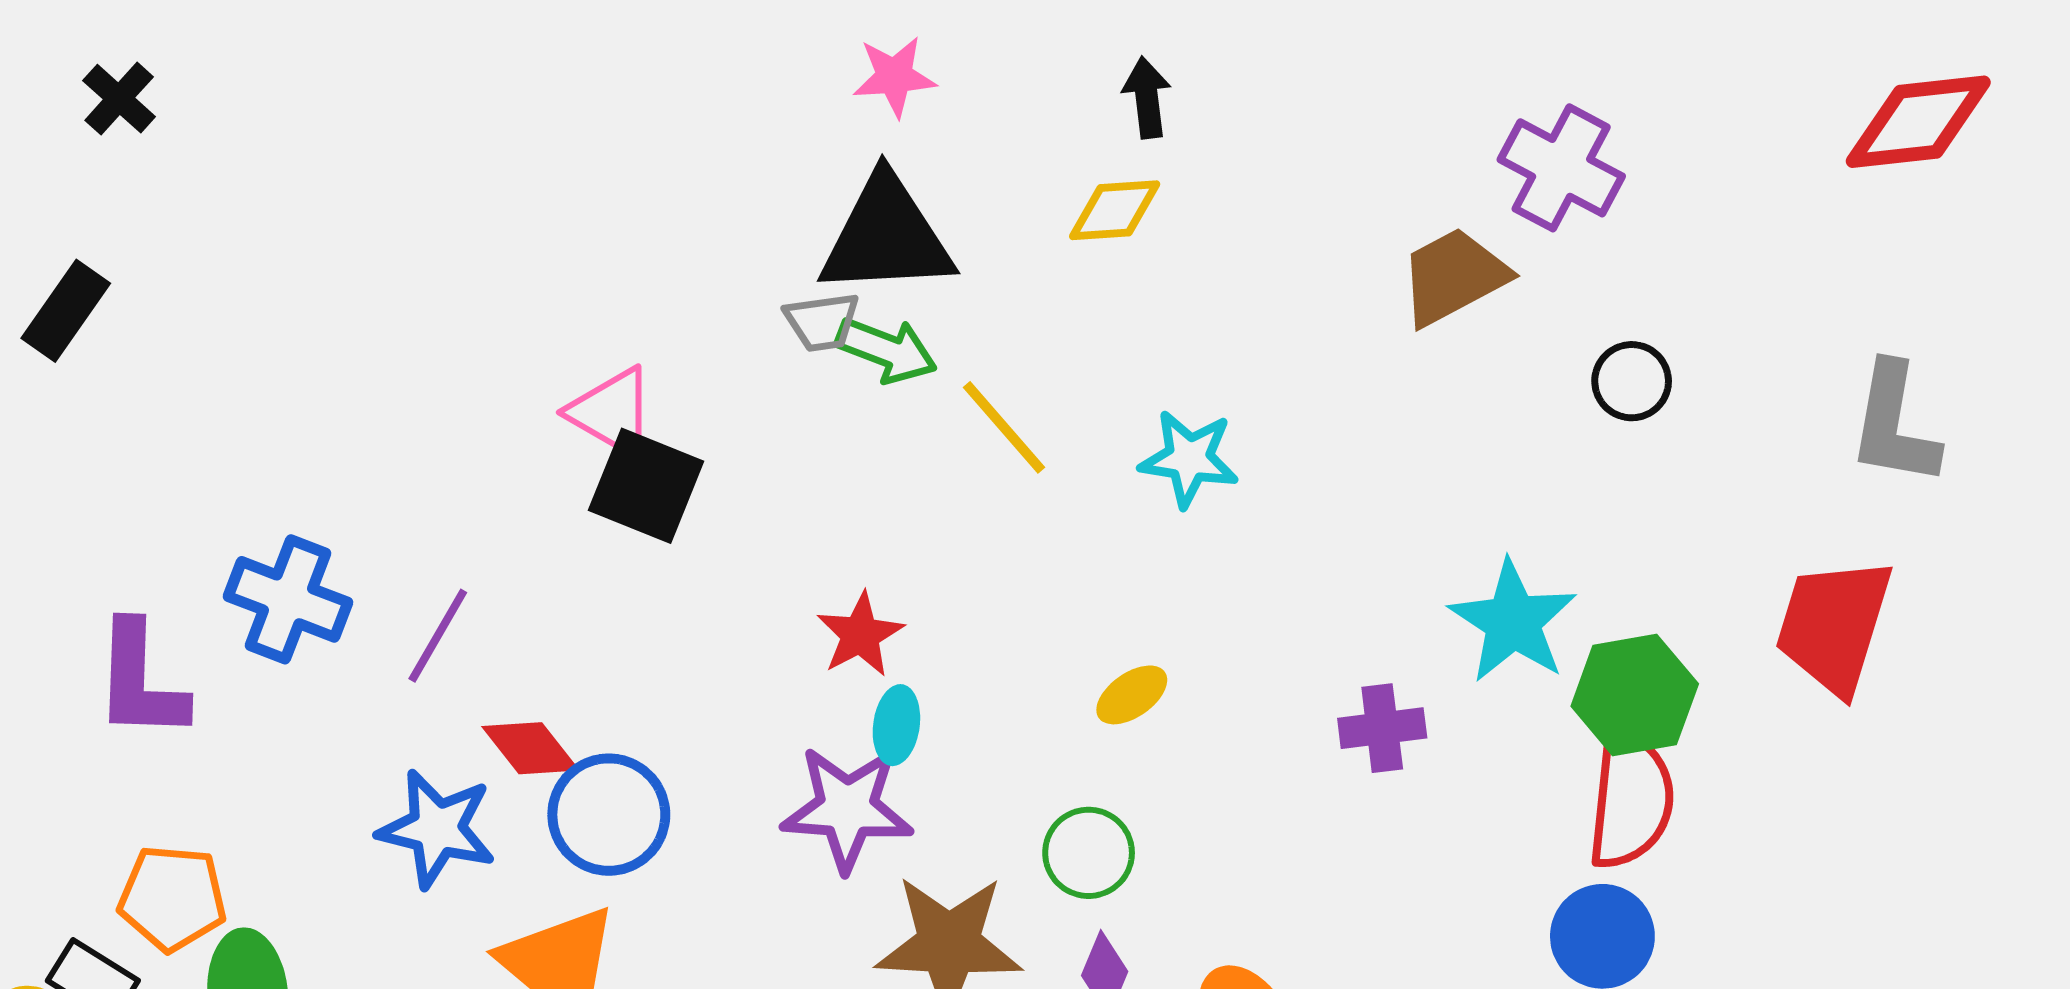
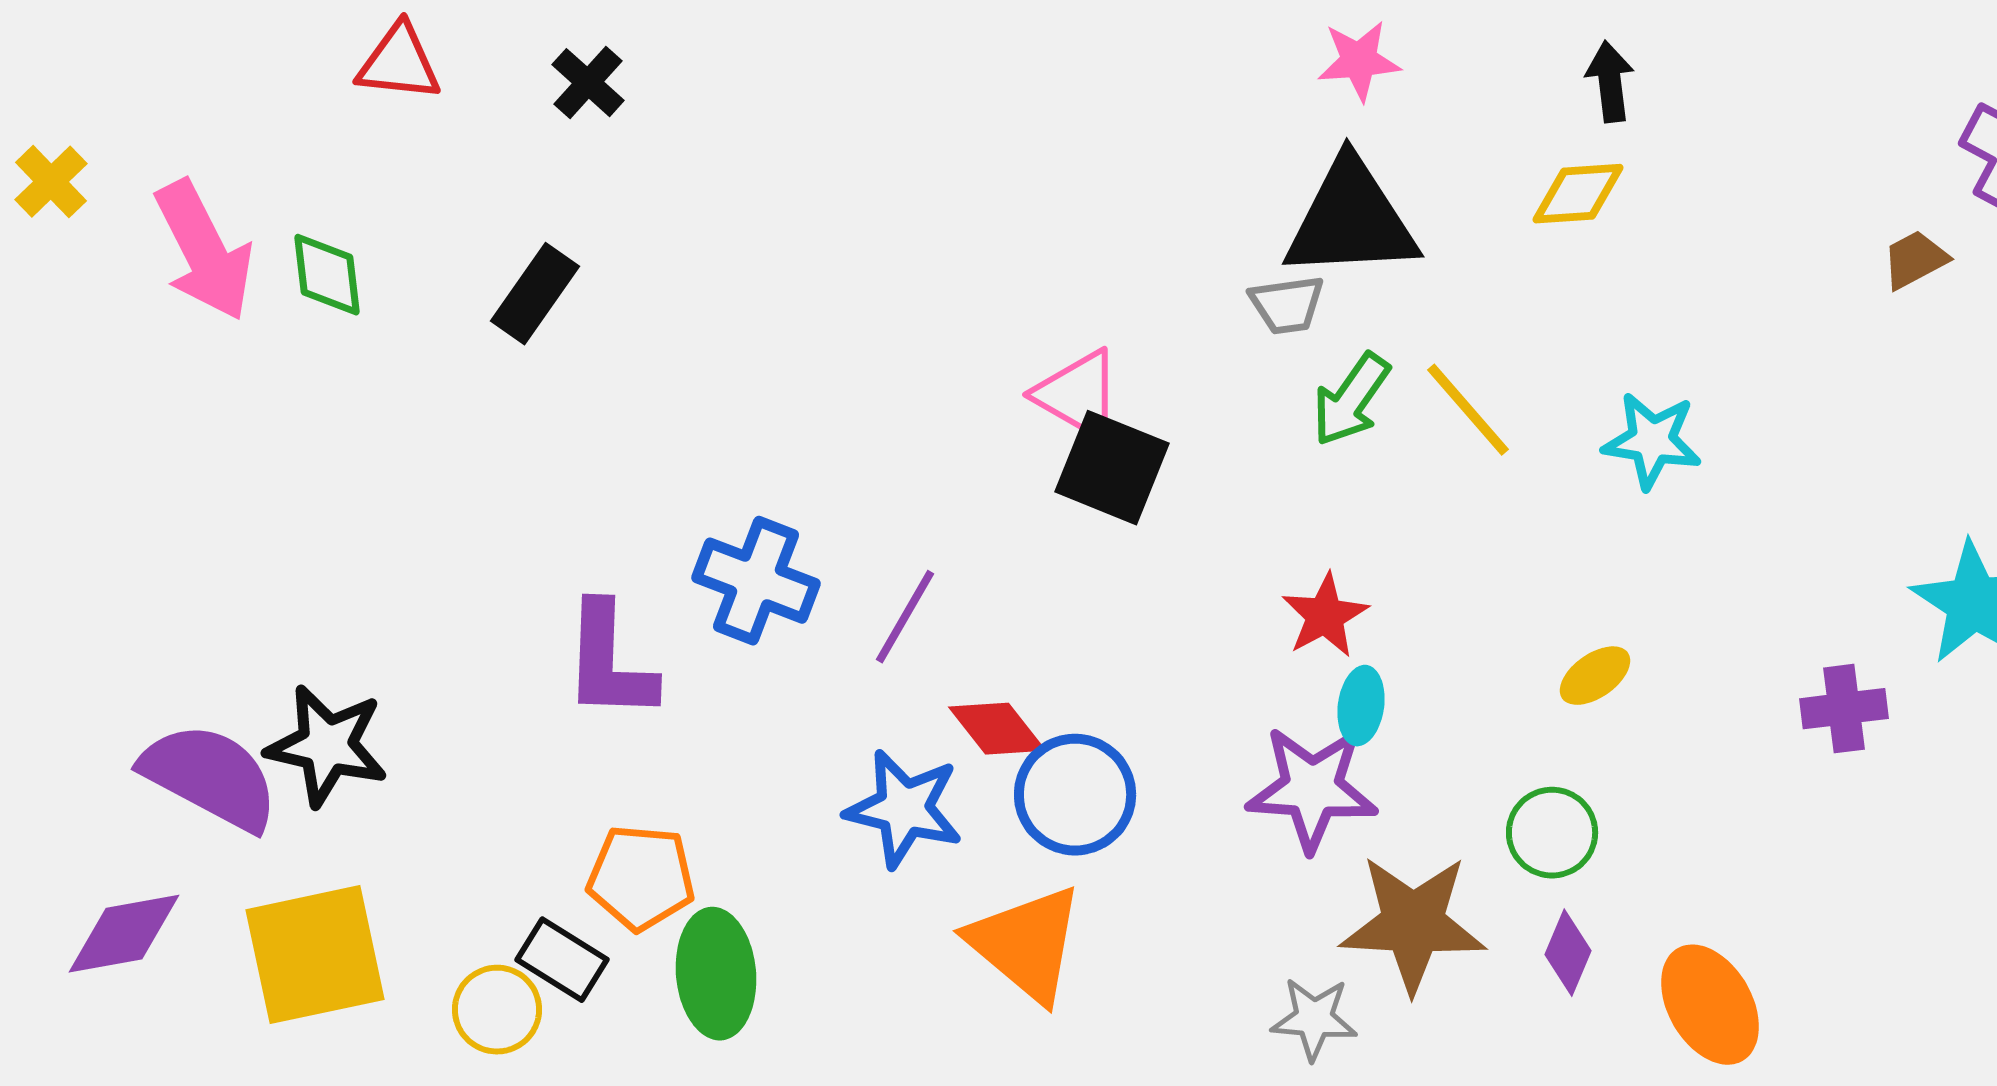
brown trapezoid: (1454, 277) -> (1915, 260), size x0.6
green arrow: (886, 350) -> (1351, 400), moved, turned 104

